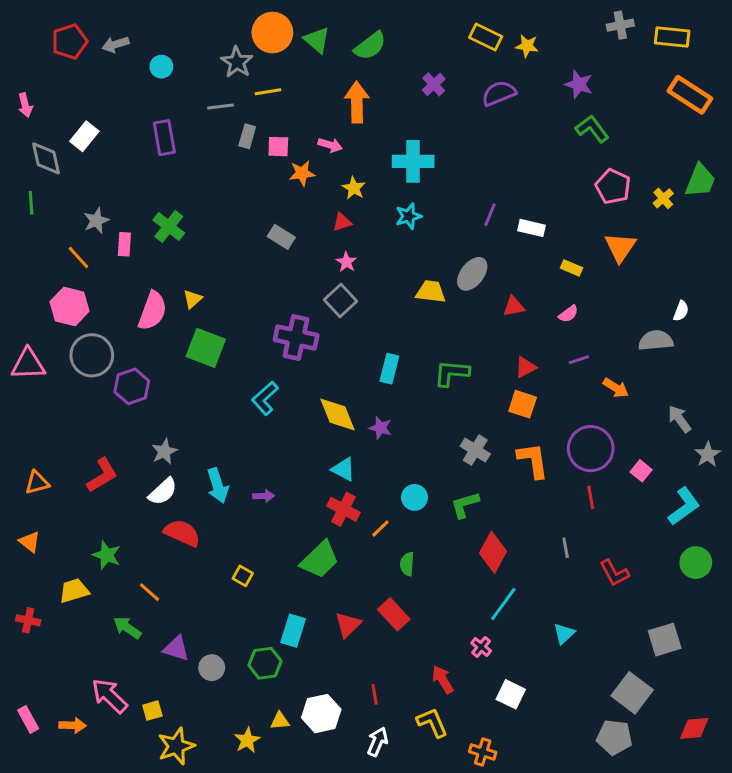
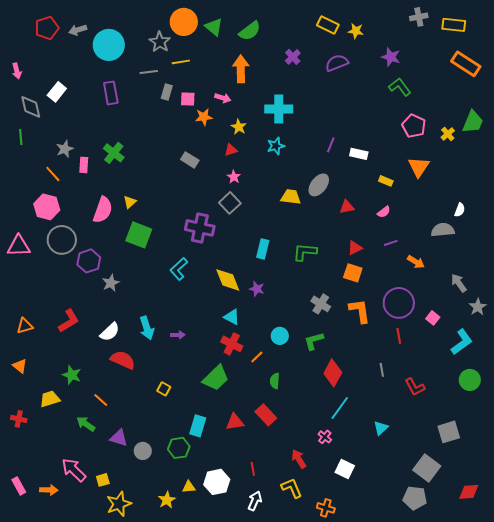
cyan circle: (161, 67) -> (109, 45), size x2.0
gray star: (164, 452) -> (111, 283), moved
red triangle: (348, 625) -> (235, 422), turned 36

